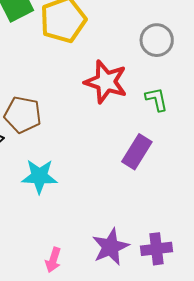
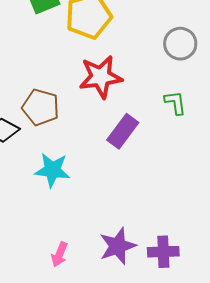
red star: (106, 82) -> (101, 77), moved, turned -30
purple rectangle: (137, 152) -> (123, 131), moved

